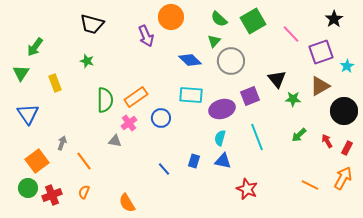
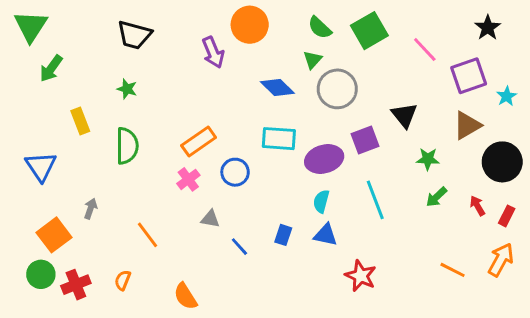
green triangle: (21, 73) -> (31, 26), moved, size x1.4
green star: (293, 99) -> (428, 159), moved
green semicircle: (105, 100) -> (127, 146), moved
gray triangle: (115, 141) -> (210, 219), moved
orange line: (84, 161) -> (147, 235), moved

